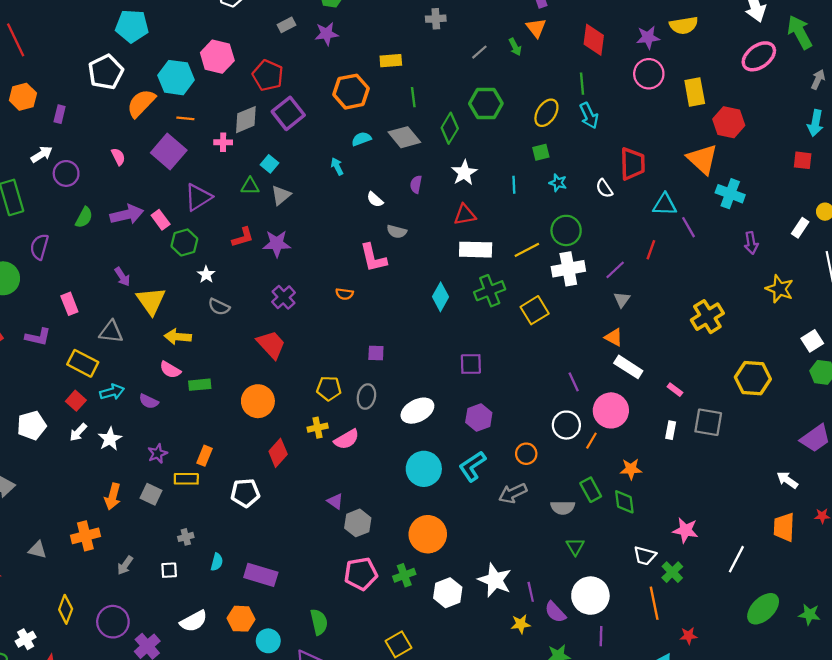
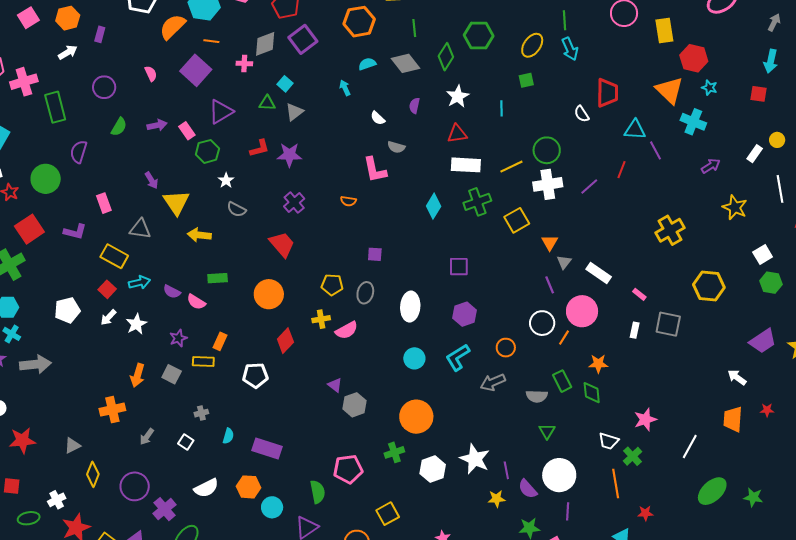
white arrow: (42, 154) -> (68, 52), moved
cyan star: (558, 183) -> (709, 88), moved
purple arrow: (127, 215) -> (157, 125), size x0.7
purple arrow: (751, 243) -> (711, 166), turned -114
gray triangle: (622, 300) -> (564, 262), moved
orange triangle: (614, 337) -> (550, 243), moved, turned 30
pink semicircle: (170, 370) -> (196, 302), moved
white ellipse: (417, 411) -> (410, 307), turned -60
cyan circle: (424, 469) -> (414, 358), size x0.7
pink star: (685, 530) -> (645, 420), turned -30
gray triangle: (37, 550) -> (72, 446), moved, turned -42
white square: (169, 570) -> (186, 442), turned 35
pink pentagon: (361, 574) -> (348, 469), moved

